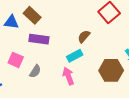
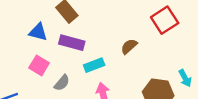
blue triangle: (11, 22) -> (38, 32), moved
cyan rectangle: (75, 56) -> (94, 65), moved

